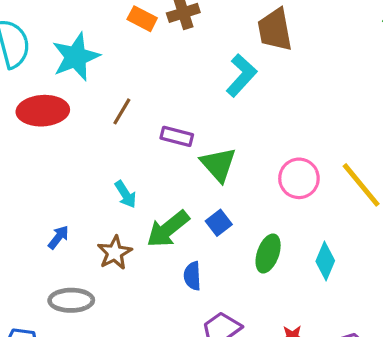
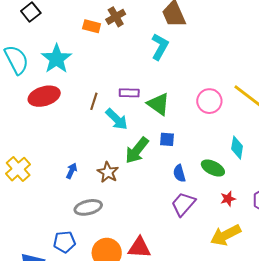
brown line: (122, 111) -> (94, 101), moved
cyan arrow: (126, 194) -> (117, 119), moved, size x1.4
blue square: (219, 223) -> (167, 139), turned -35
green ellipse: (268, 253) -> (213, 168), moved, turned -70
blue semicircle: (192, 276) -> (179, 173), moved

